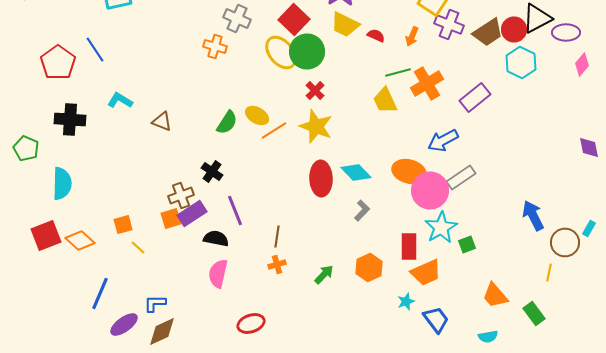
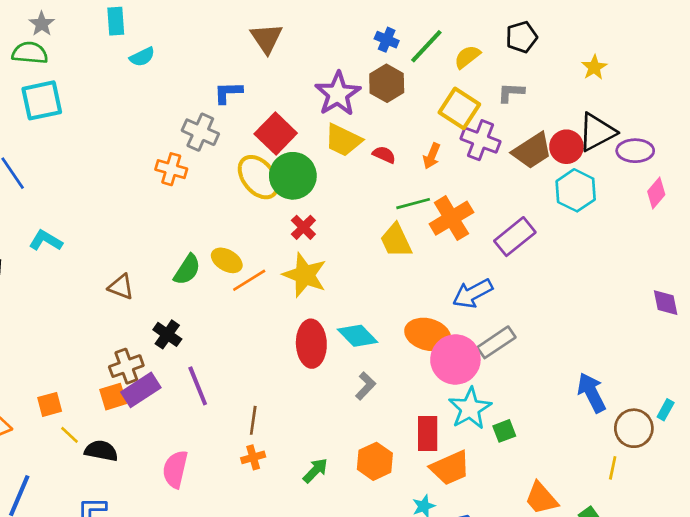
brown triangle: (162, 122) -> (121, 287), moved
black semicircle: (216, 238) -> (101, 451), moved

